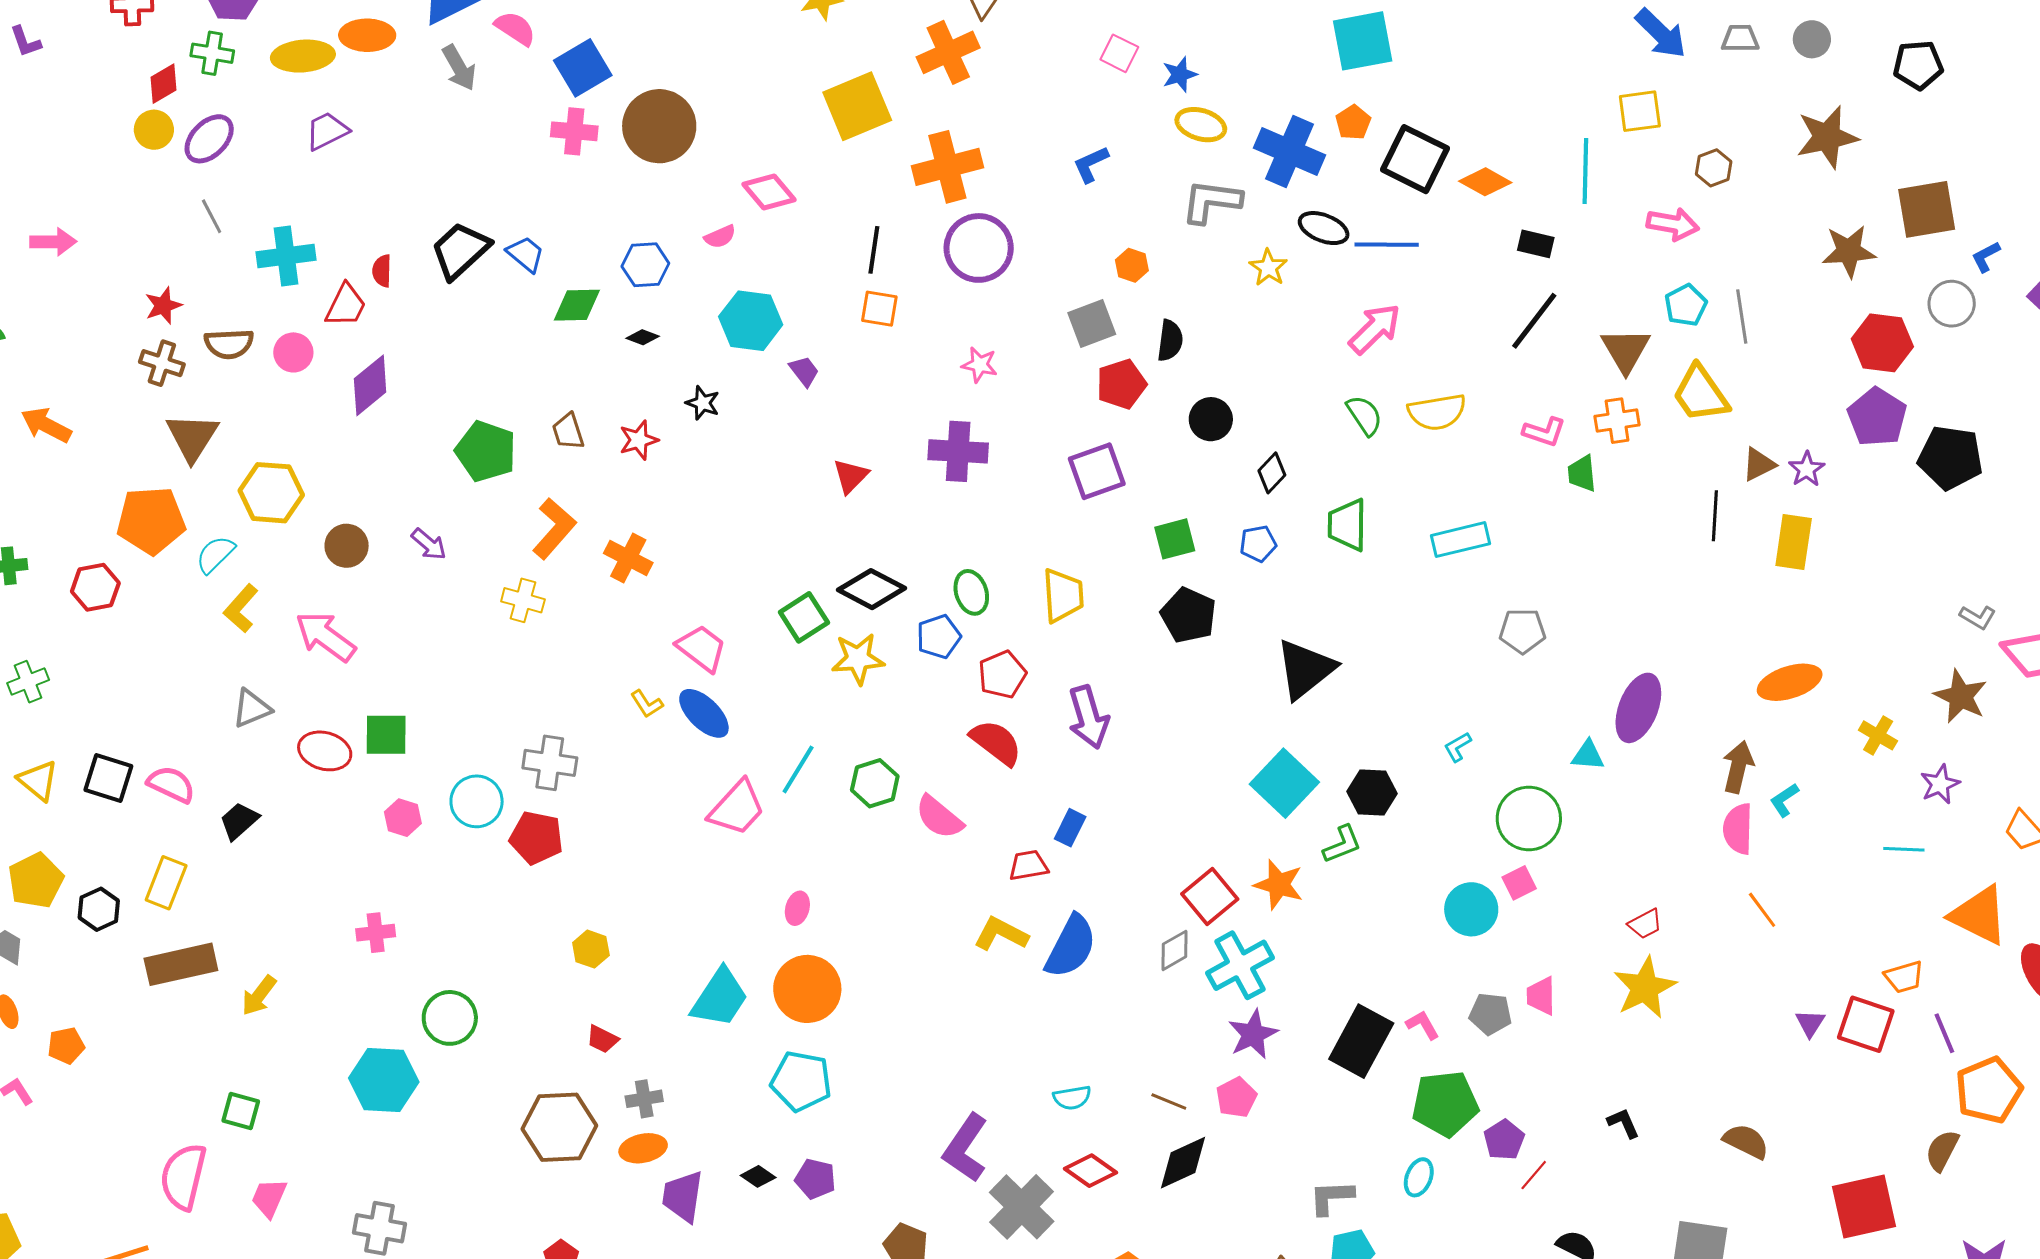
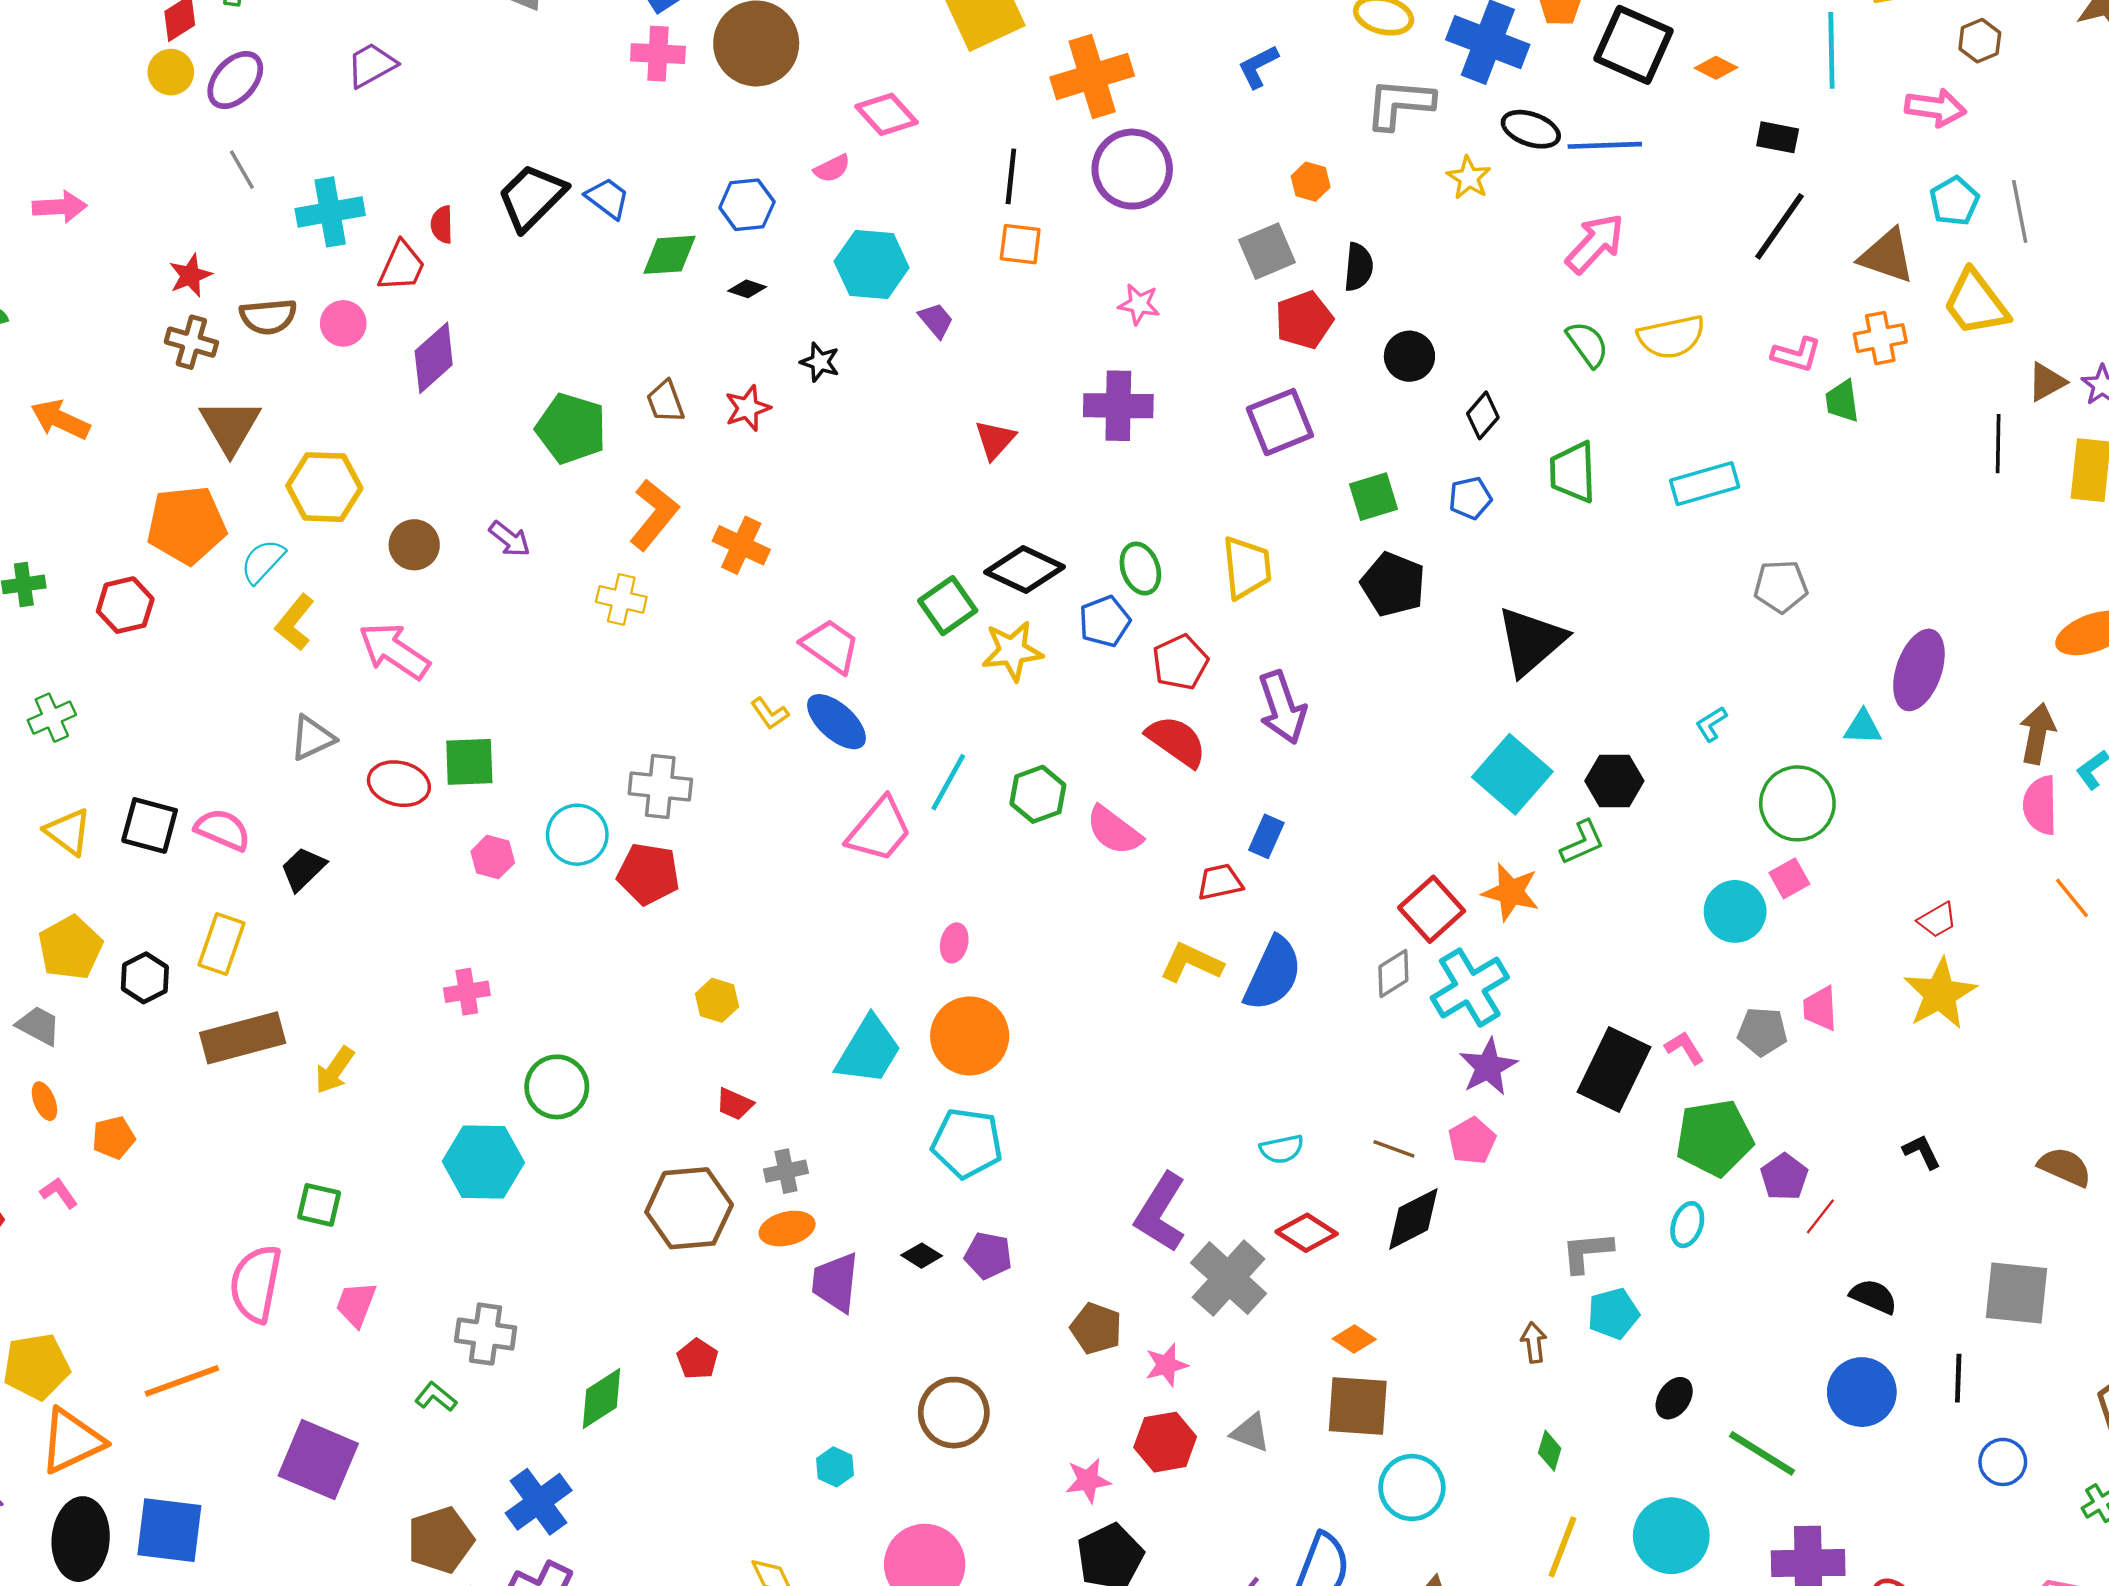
orange diamond: (1485, 182) -> (1716, 68), size x0.7
brown triangle: (1626, 350) -> (1887, 256), turned -38

